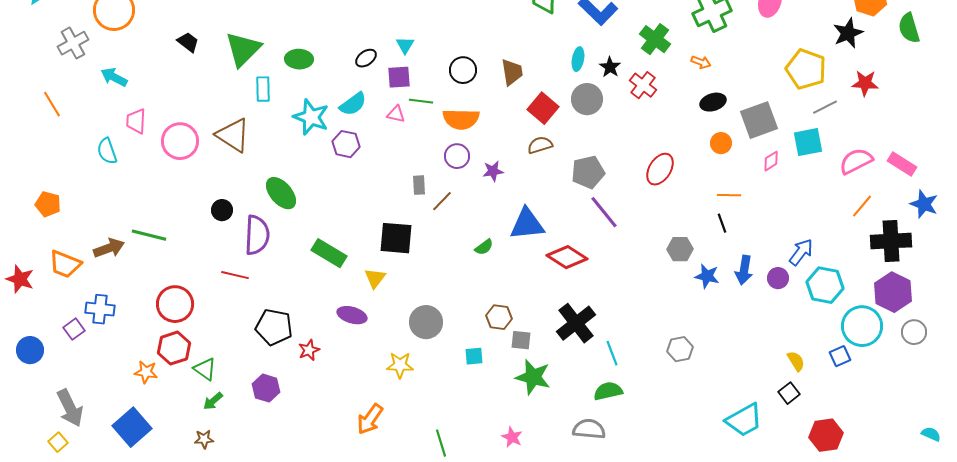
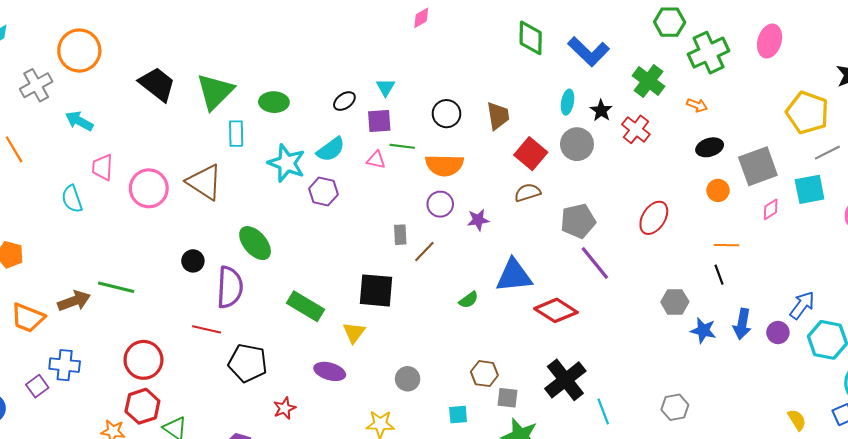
black trapezoid: (188, 42) -> (157, 84), size x1.6
gray circle: (426, 322) -> (408, 379), size x0.7
black pentagon: (274, 327) -> (248, 363), moved

